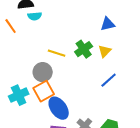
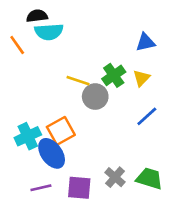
cyan semicircle: (35, 16) -> (49, 32), size x1.5
gray circle: (43, 72) -> (95, 97), moved
blue ellipse: (59, 108) -> (52, 153), moved

